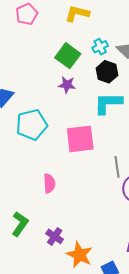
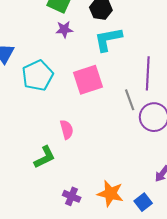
green L-shape: (20, 224) -> (45, 157), moved, turned 40
purple cross: (55, 236) -> (72, 196), moved

